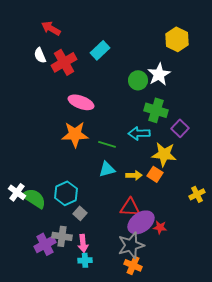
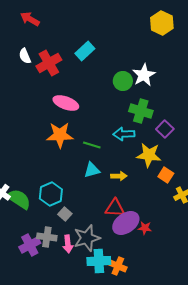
red arrow: (51, 28) -> (30, 19), moved
yellow hexagon: (177, 39) -> (162, 23), moved
orange square: (155, 174) -> (166, 175), moved
gray star: (131, 245) -> (87, 238), moved
cyan cross: (85, 260) -> (99, 261), moved, size x1.6

